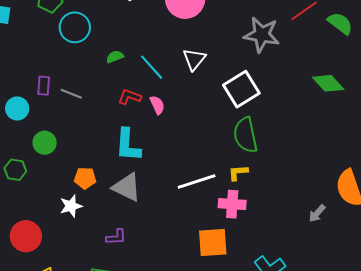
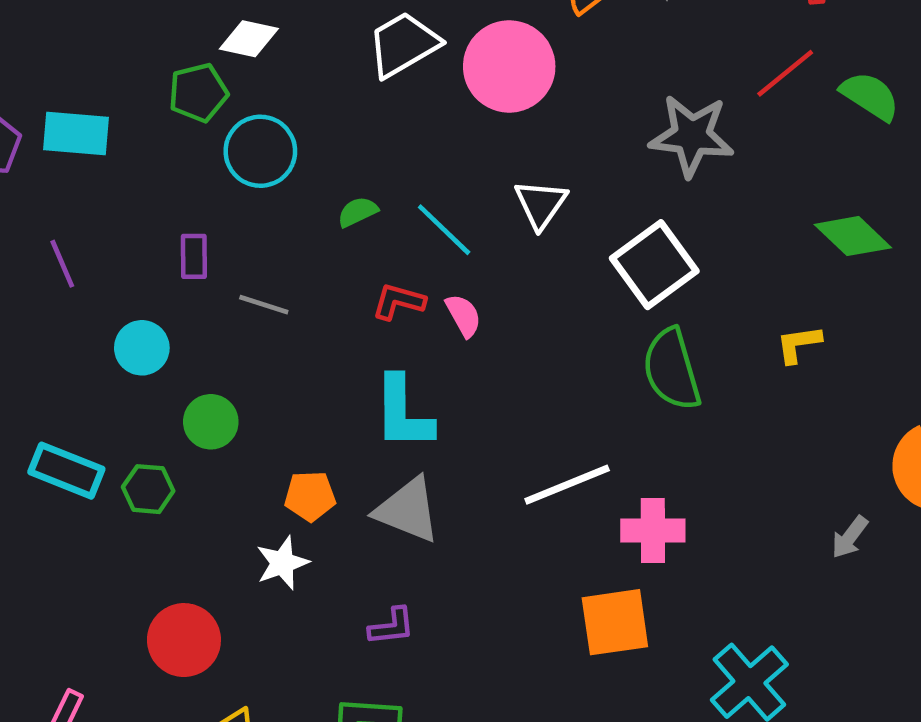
purple rectangle: (44, 86) -> (194, 256), moved
yellow L-shape: (238, 173) -> (799, 344), moved

